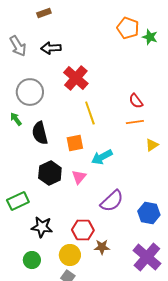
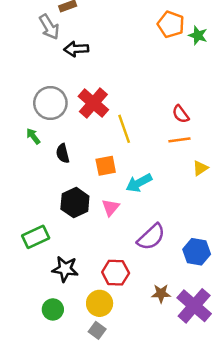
gray arrow: (18, 46) -> (49, 27), moved
red cross: (76, 78) -> (93, 103), moved
black semicircle: (40, 133) -> (63, 153), size x0.7
brown star: (102, 247) -> (161, 293), moved

